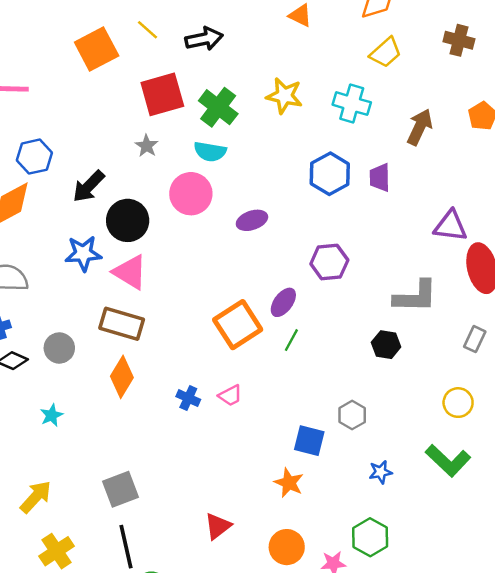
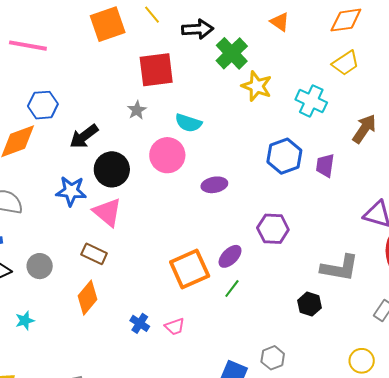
green cross: (218, 107) -> (232, 53), moved
brown rectangle: (122, 324) -> (94, 254), size x0.7

